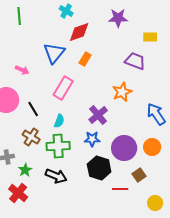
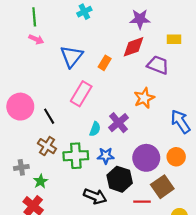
cyan cross: (66, 11) -> (84, 12), turned 32
red diamond: (79, 32) -> (133, 47), moved
pink arrow: (22, 70) -> (36, 39), moved
cyan semicircle: (59, 121) -> (95, 129), moved
blue star: (92, 139) -> (106, 156), moved
brown square: (139, 175) -> (162, 187), size x1.5
black arrow: (56, 176) -> (95, 196), moved

